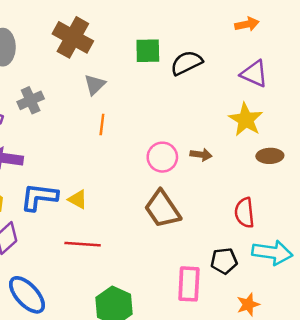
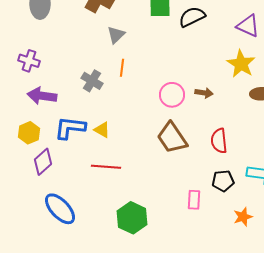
gray cross: (31, 100) -> (92, 81), moved, turned -35
red semicircle: (245, 213) -> (219, 141), moved
pink rectangle: (189, 284) -> (194, 200), size x0.7

